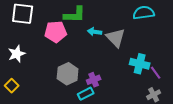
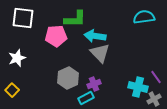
cyan arrow: (95, 32) -> (95, 36), size x1.5
gray triangle: (116, 38) -> (100, 53), moved
cyan cross: (140, 64) -> (138, 87), moved

